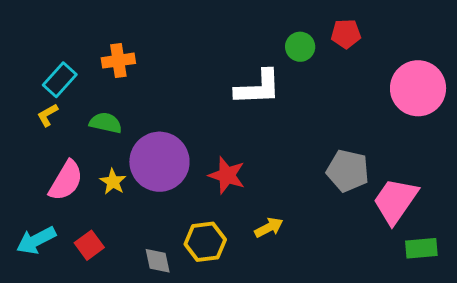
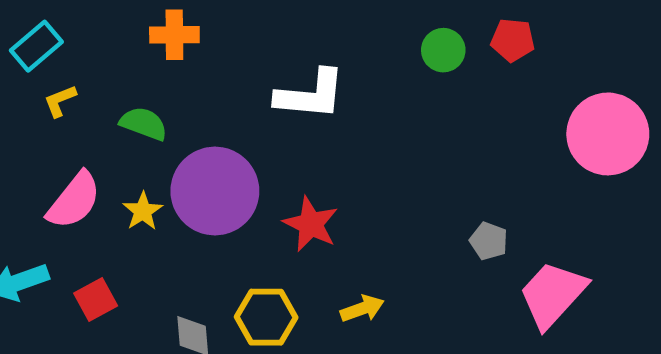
cyan rectangle: (60, 80) -> (36, 46), moved
white L-shape: (258, 88) -> (310, 95), moved
gray pentagon: (348, 171) -> (489, 241), size x0.6

